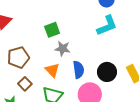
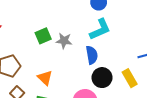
gray star: (63, 49) -> (64, 41), moved
blue semicircle: (78, 70) -> (92, 55), moved

